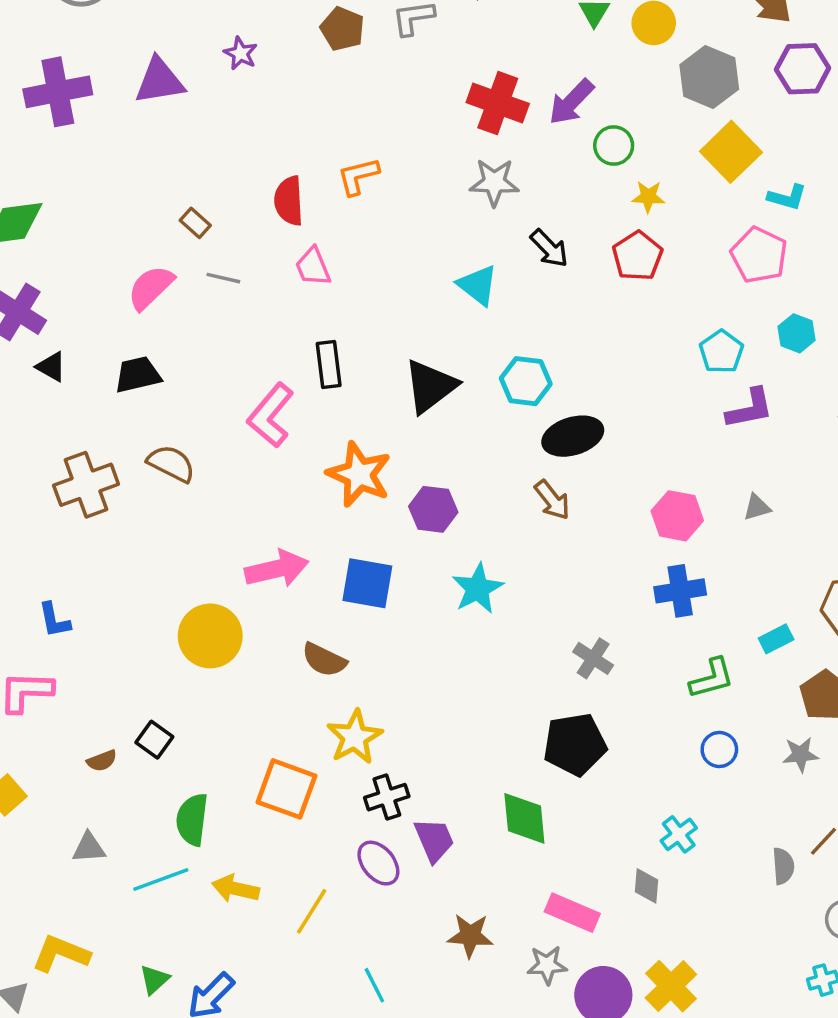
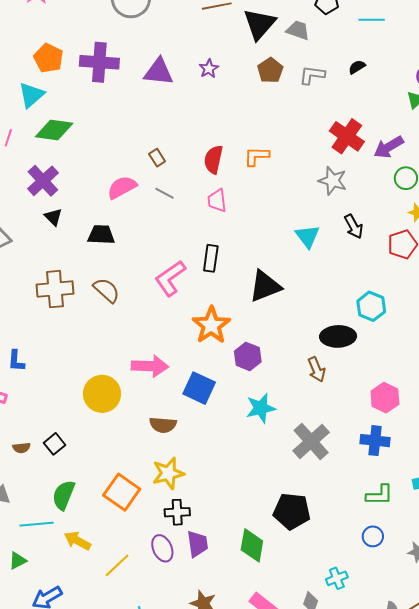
cyan hexagon: (526, 381) -> (371, 306), moved
gray cross: (593, 658) -> (311, 441), moved, size x1.6
brown semicircle: (324, 660) -> (163, 425), turned -36
green triangle: (154, 980) -> (18, 561), moved

